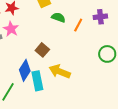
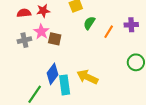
green semicircle: (58, 17) -> (89, 23), turned -80
brown square: (42, 50) -> (55, 39), moved, turned -32

